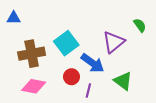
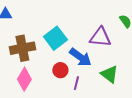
purple triangle: (114, 42) -> (100, 37), turned 45
pink diamond: (34, 86) -> (24, 79), turned -70

